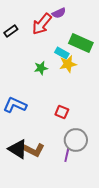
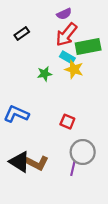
red arrow: (42, 24) -> (66, 35), moved
black rectangle: (11, 31) -> (22, 33), moved
green rectangle: (81, 43) -> (88, 47), turned -35
yellow star: (68, 64) -> (74, 69), turned 30

